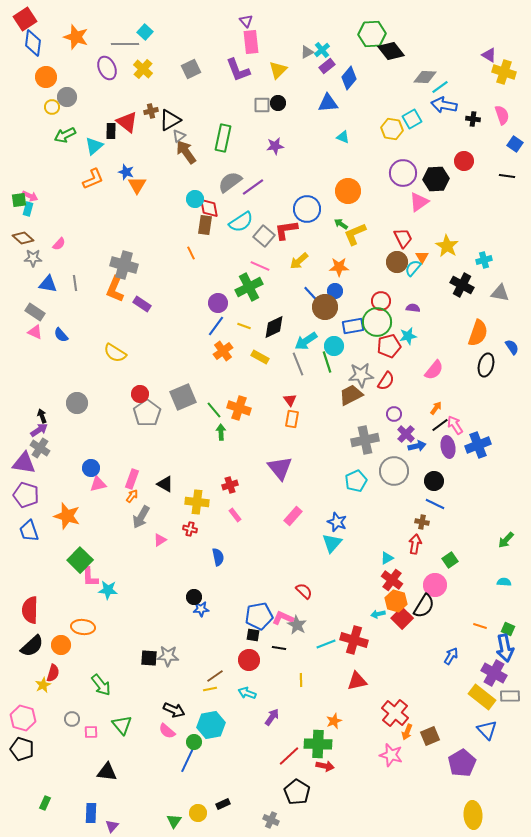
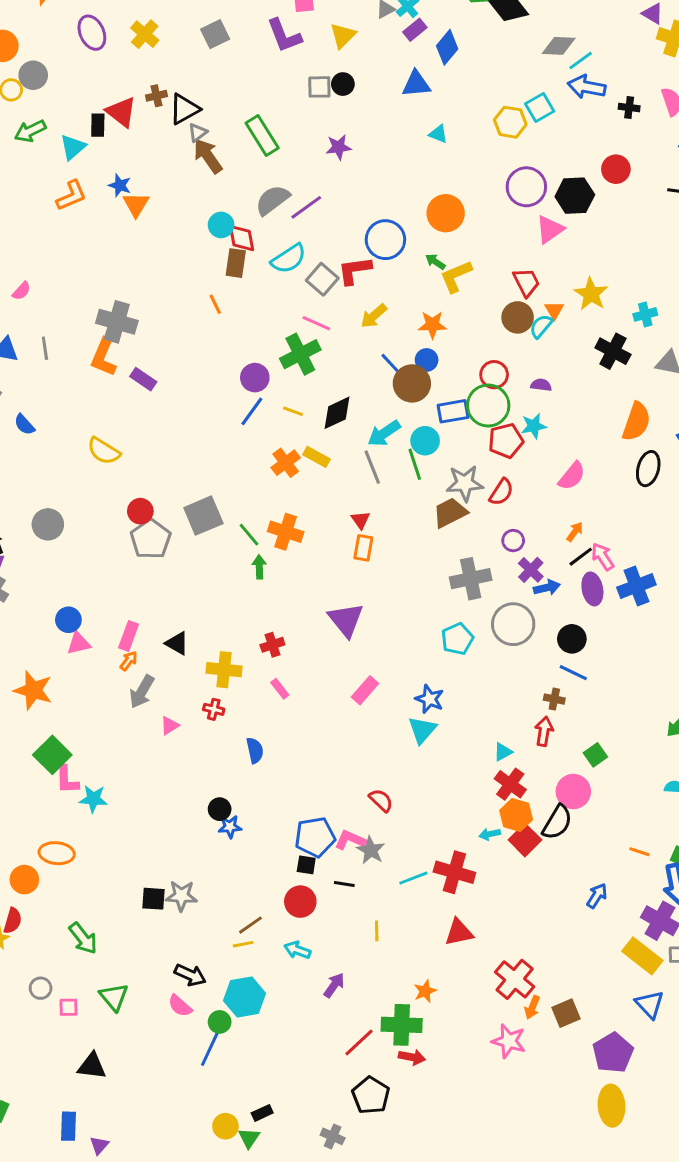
green rectangle: (223, 138) -> (262, 135), turned -44
orange cross: (223, 351) -> (286, 463), moved
yellow ellipse: (473, 815) -> (611, 1106), moved
green triangle: (174, 821) -> (249, 1138), moved

